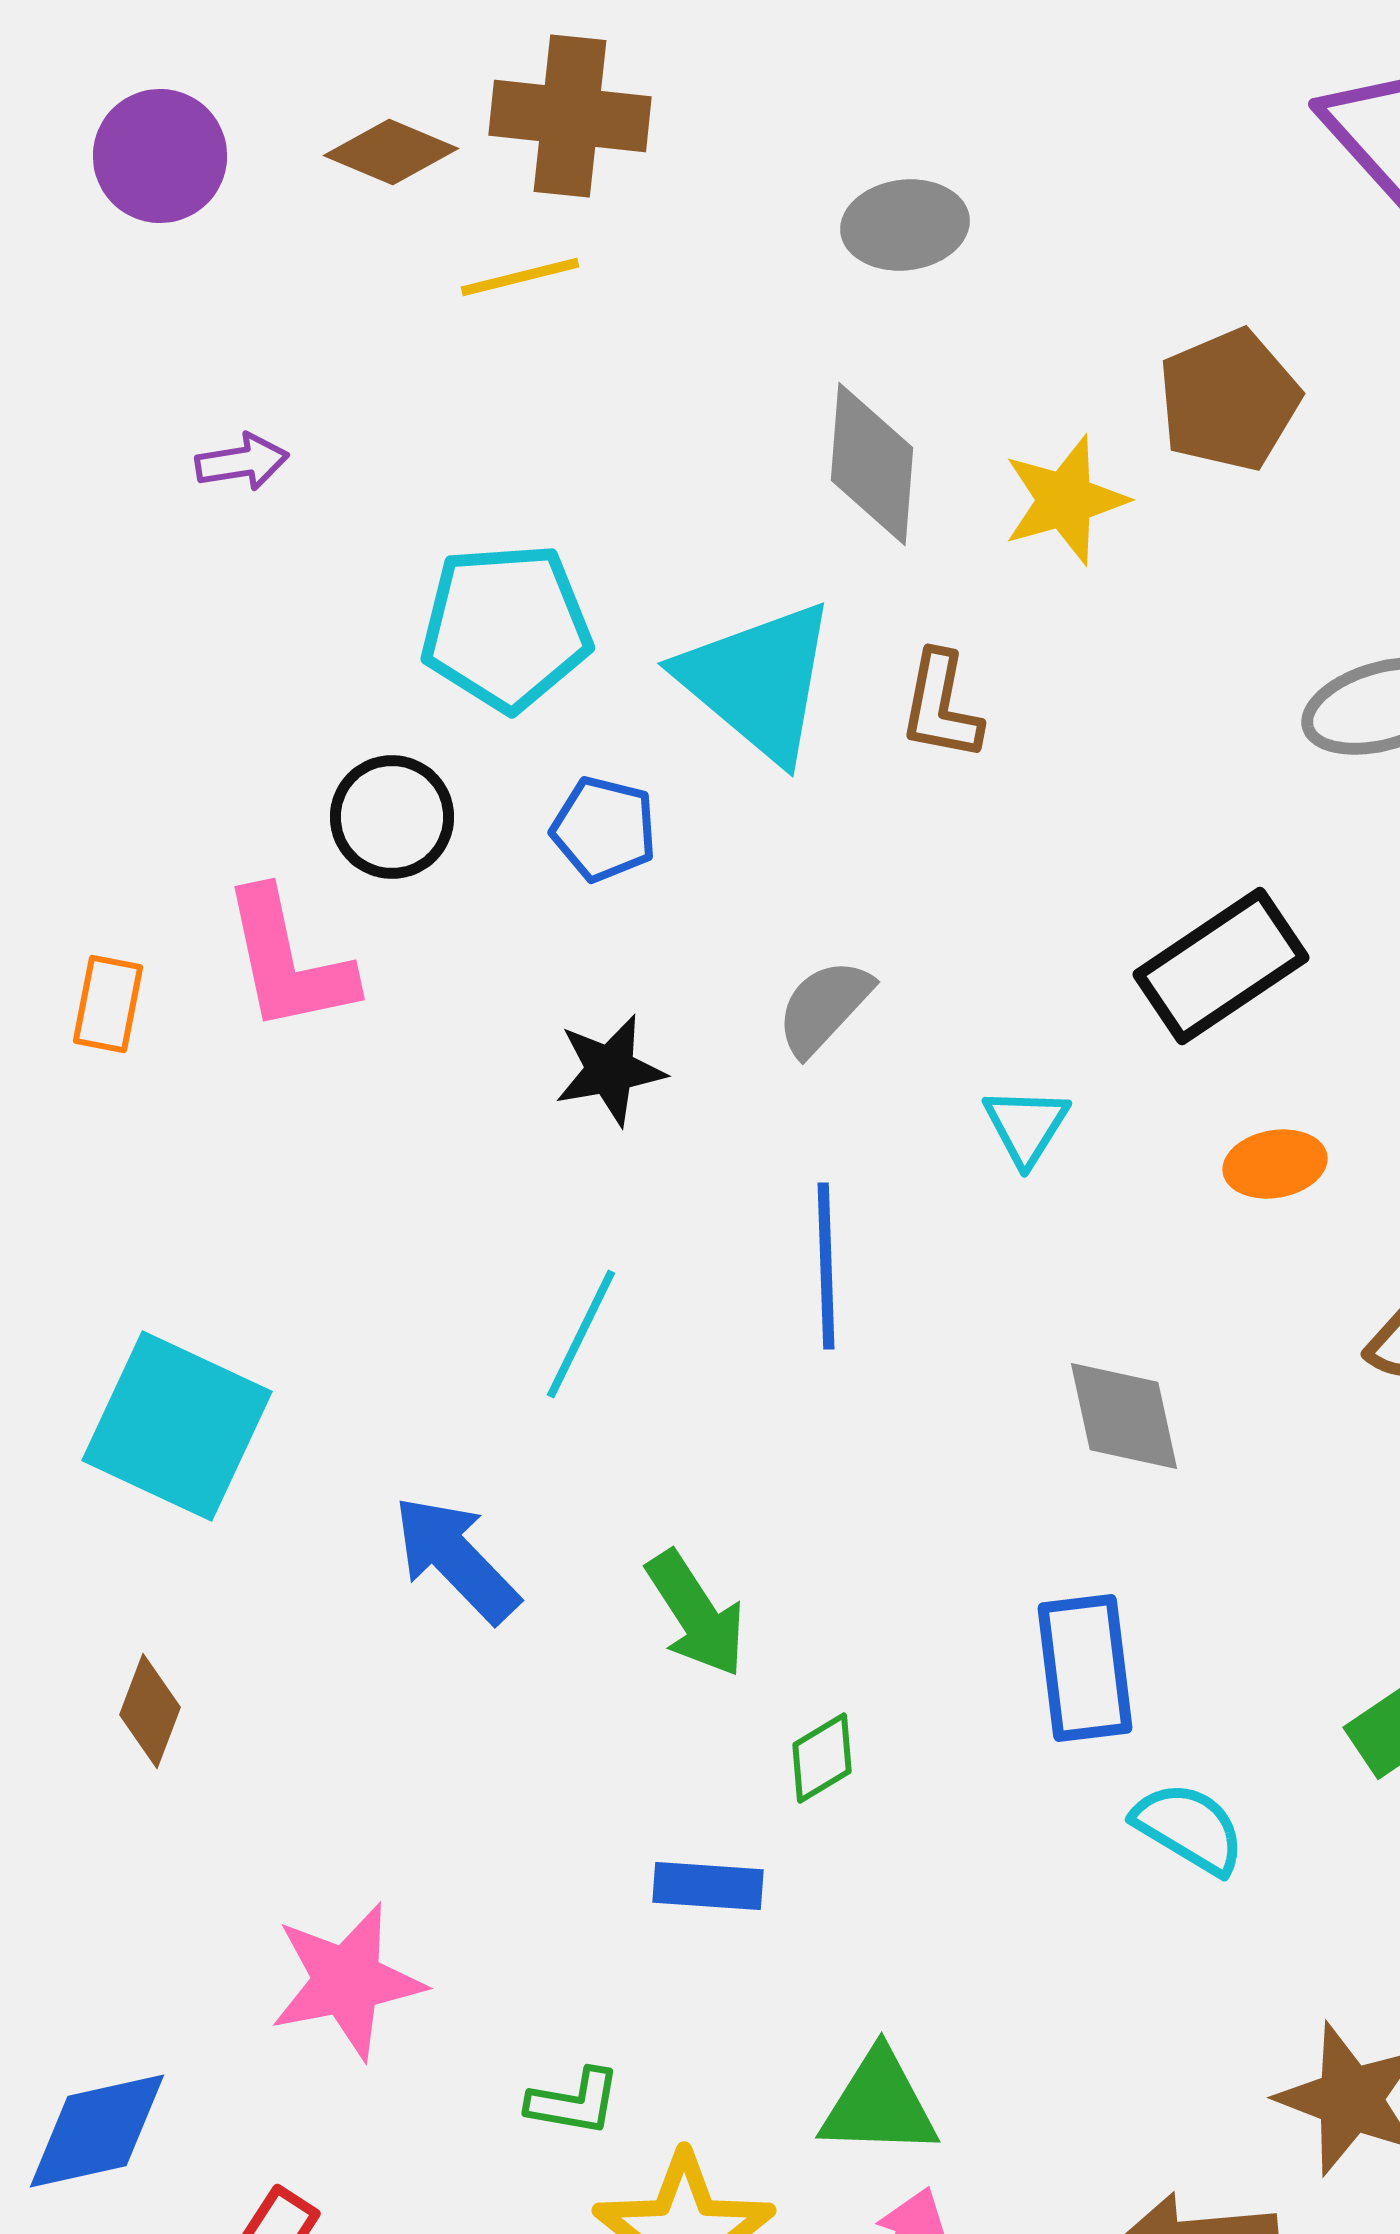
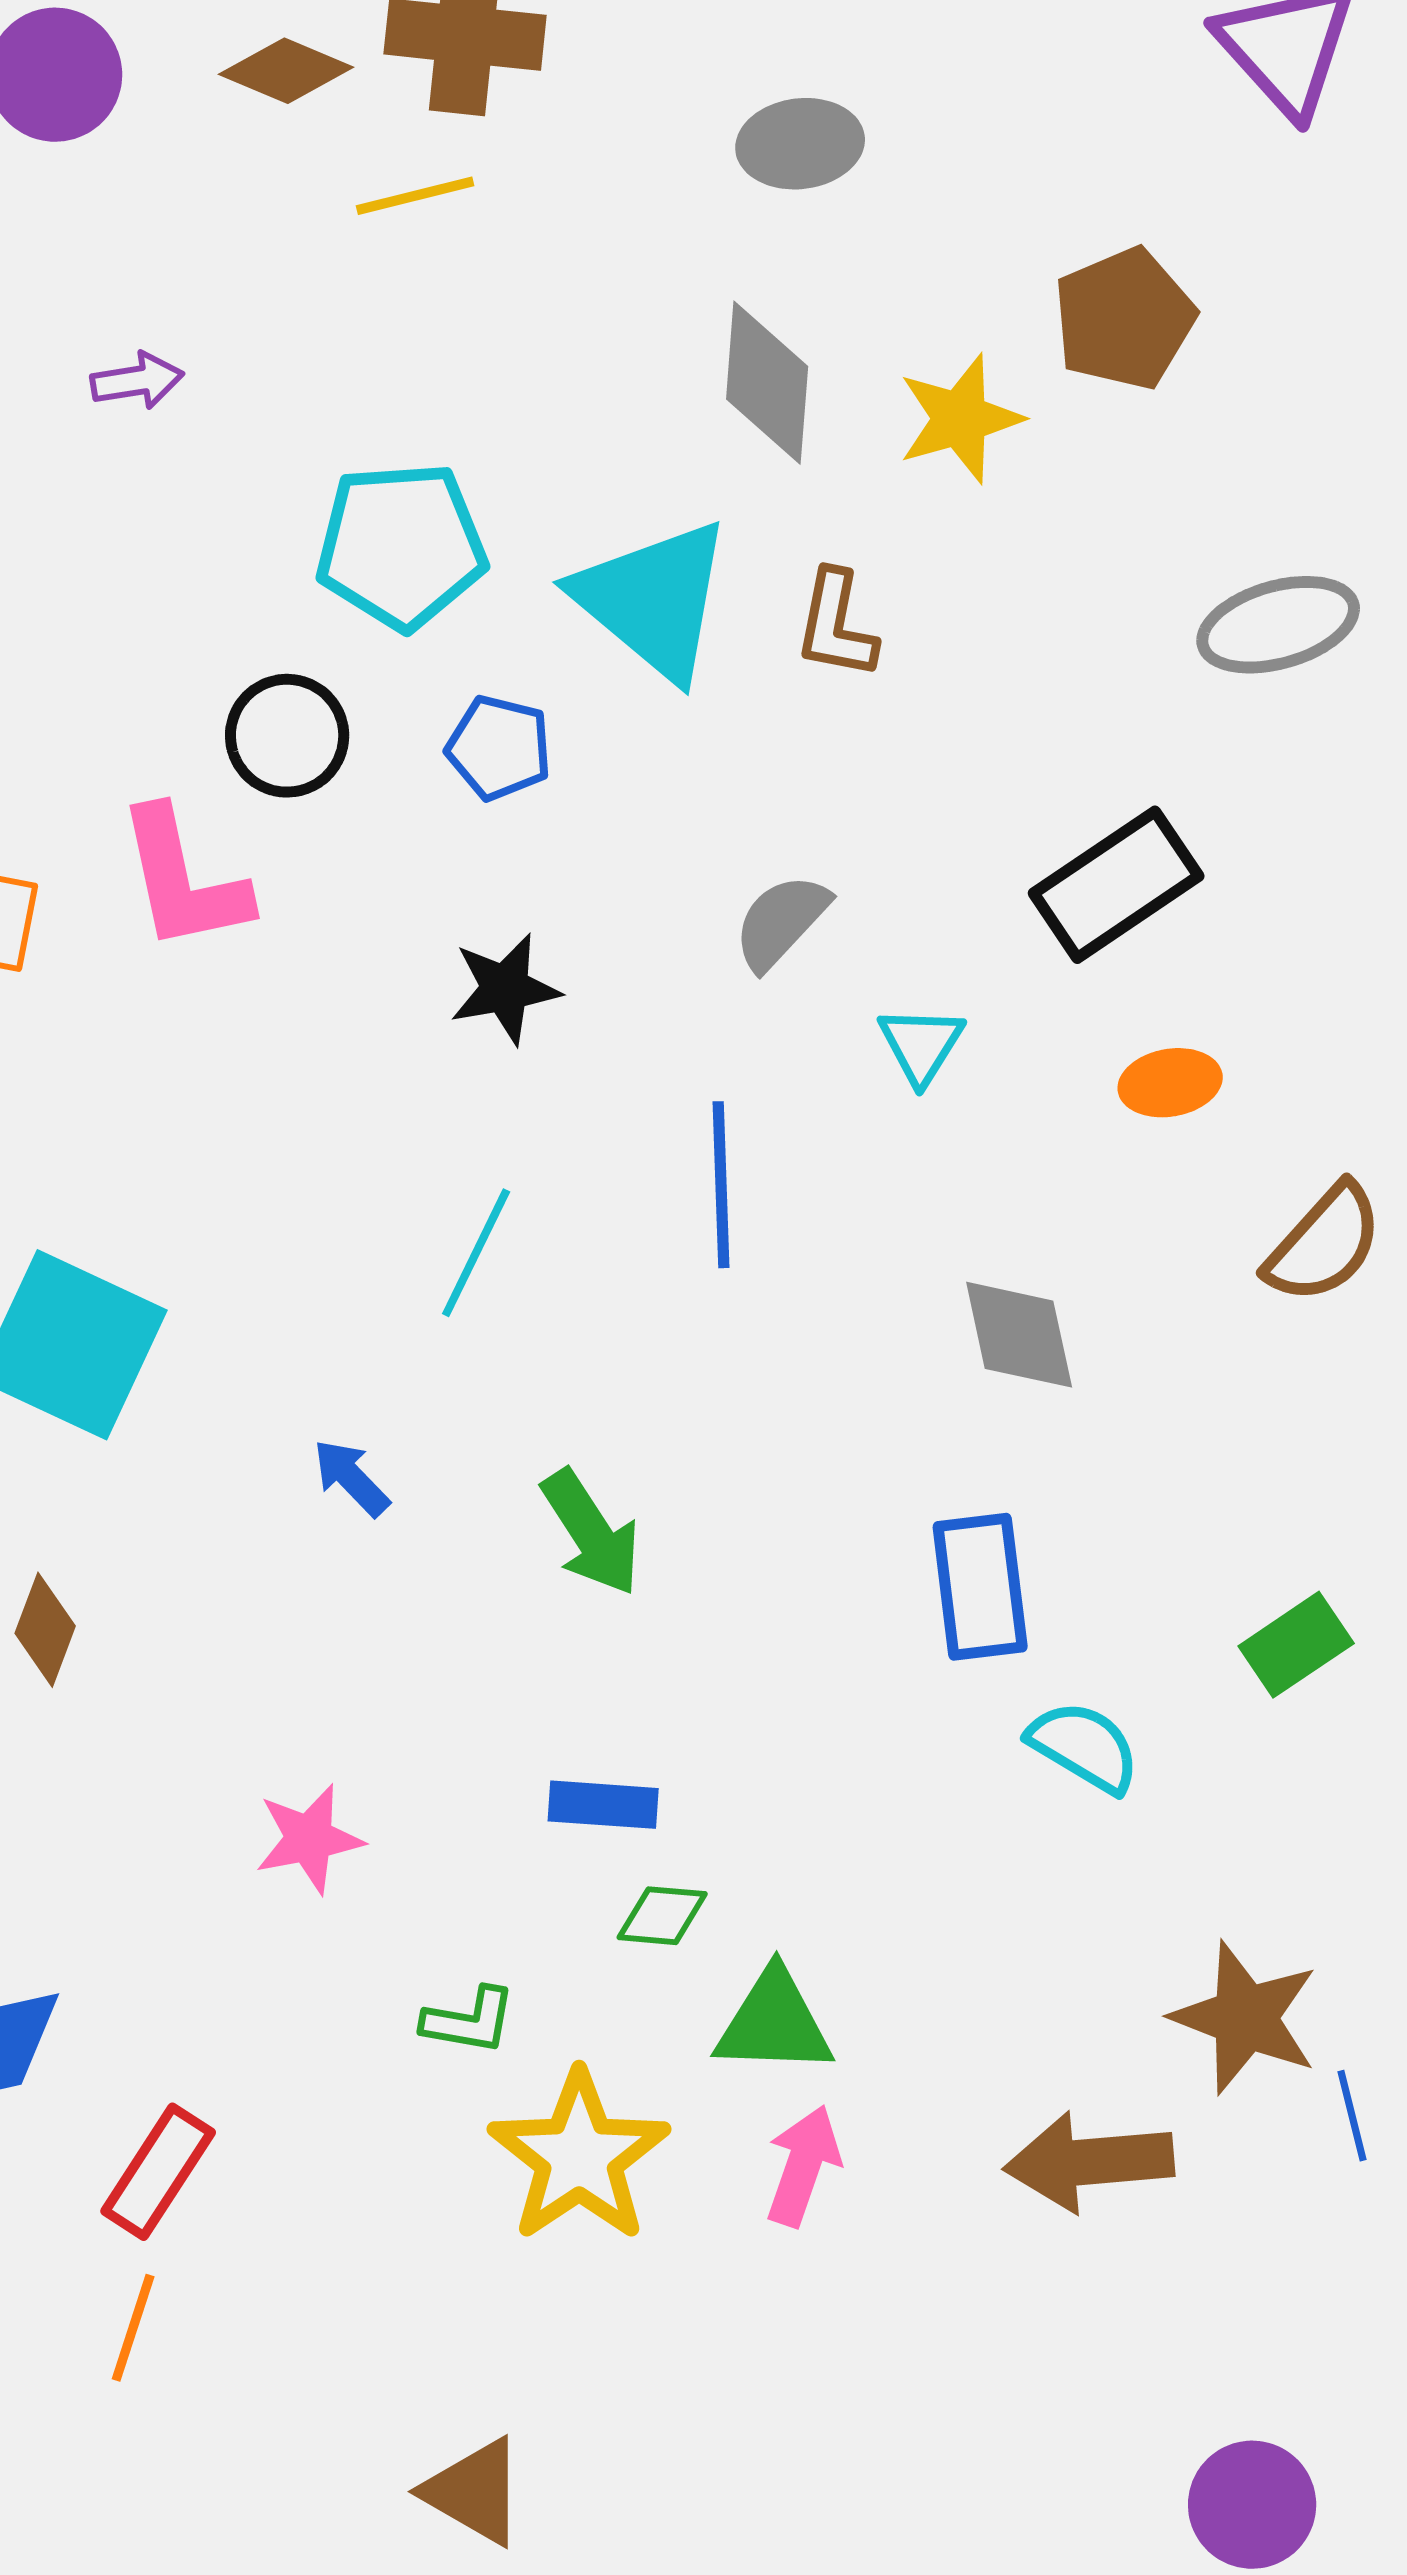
gray semicircle: (824, 1007) -> (781, 922), moved
blue arrow: (456, 1559) -> (351, 1478), size x0.6
green diamond: (822, 1758) -> (662, 1916), moved, turned 36
pink star: (347, 1981) -> (309, 1839), moved, size x0.7

